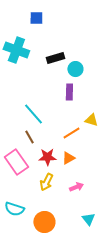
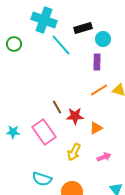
cyan line: (33, 114) -> (61, 45), moved
orange line: (71, 133) -> (99, 90), moved
red star: (47, 157) -> (75, 116), moved

